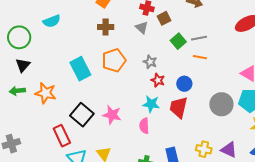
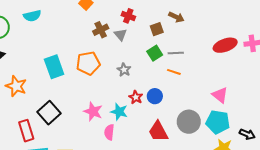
brown square: (164, 18) -> (157, 29), moved
brown cross: (106, 27) -> (101, 30), moved, turned -35
red star: (158, 80) -> (136, 97), moved
red trapezoid: (179, 107) -> (158, 131), moved, turned -50
pink star: (112, 115) -> (93, 111), moved

